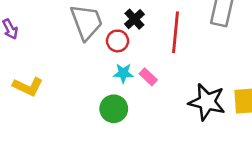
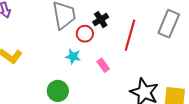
cyan star: (123, 73) -> (73, 56), moved
green circle: (114, 109) -> (58, 91), moved

